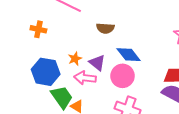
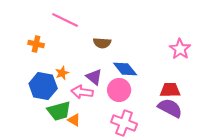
orange star: (75, 59) -> (62, 73), moved
green trapezoid: (62, 97) -> (59, 111), turned 110

